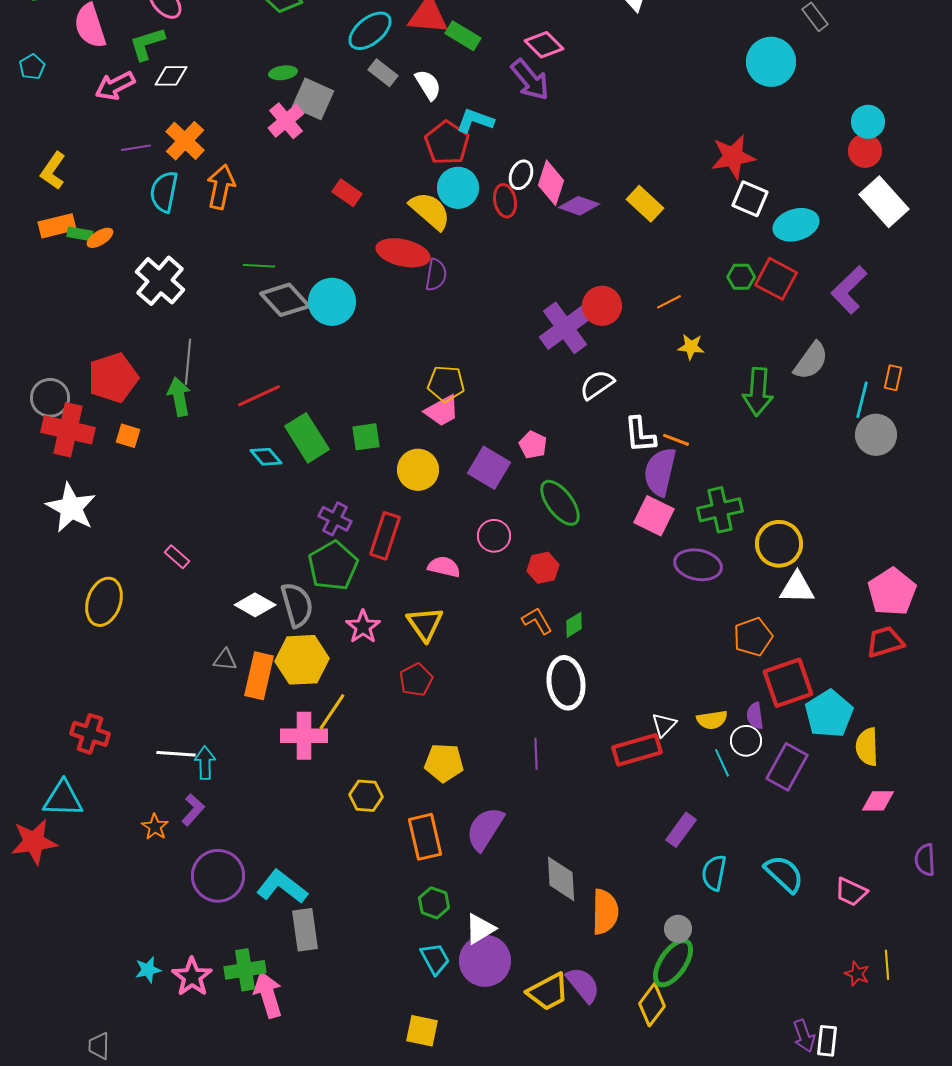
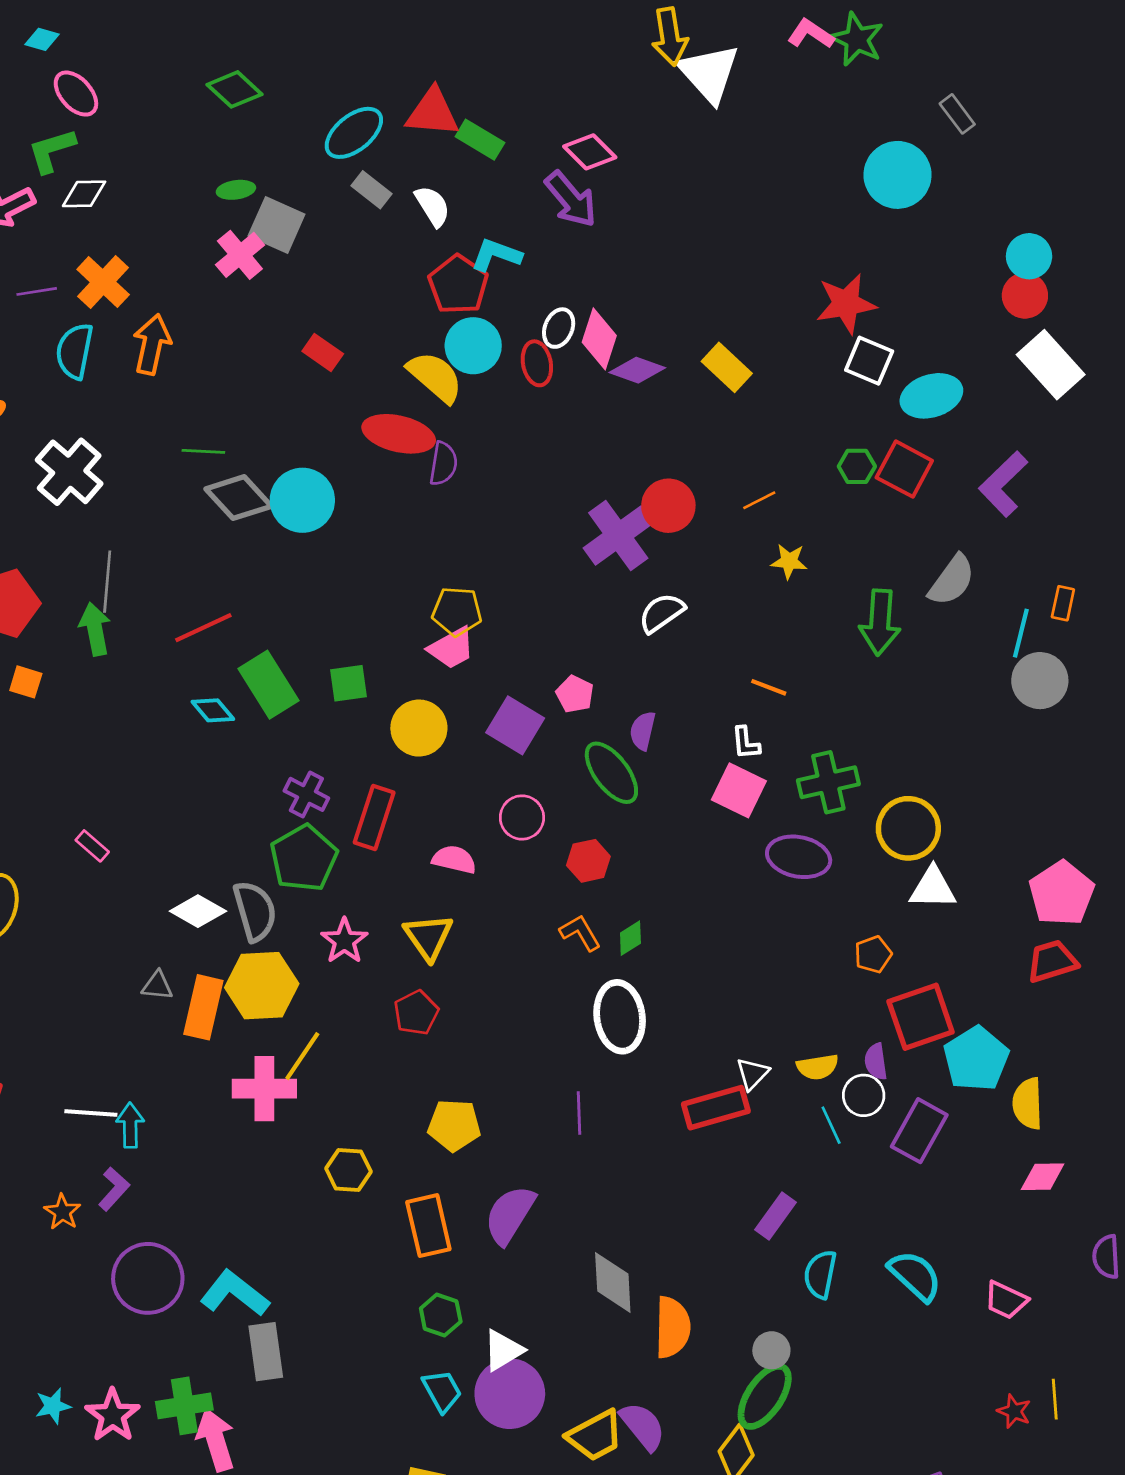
white L-shape: (640, 435) -> (746, 743), moved, size x0.7
purple semicircle: (660, 472) -> (643, 731), moved, size x0.6
orange pentagon: (753, 637) -> (873, 954), size x0.7

